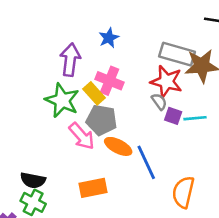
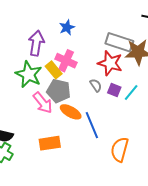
gray semicircle: (159, 101) -> (96, 85), moved
cyan line: (195, 118) -> (131, 93), turned -48

